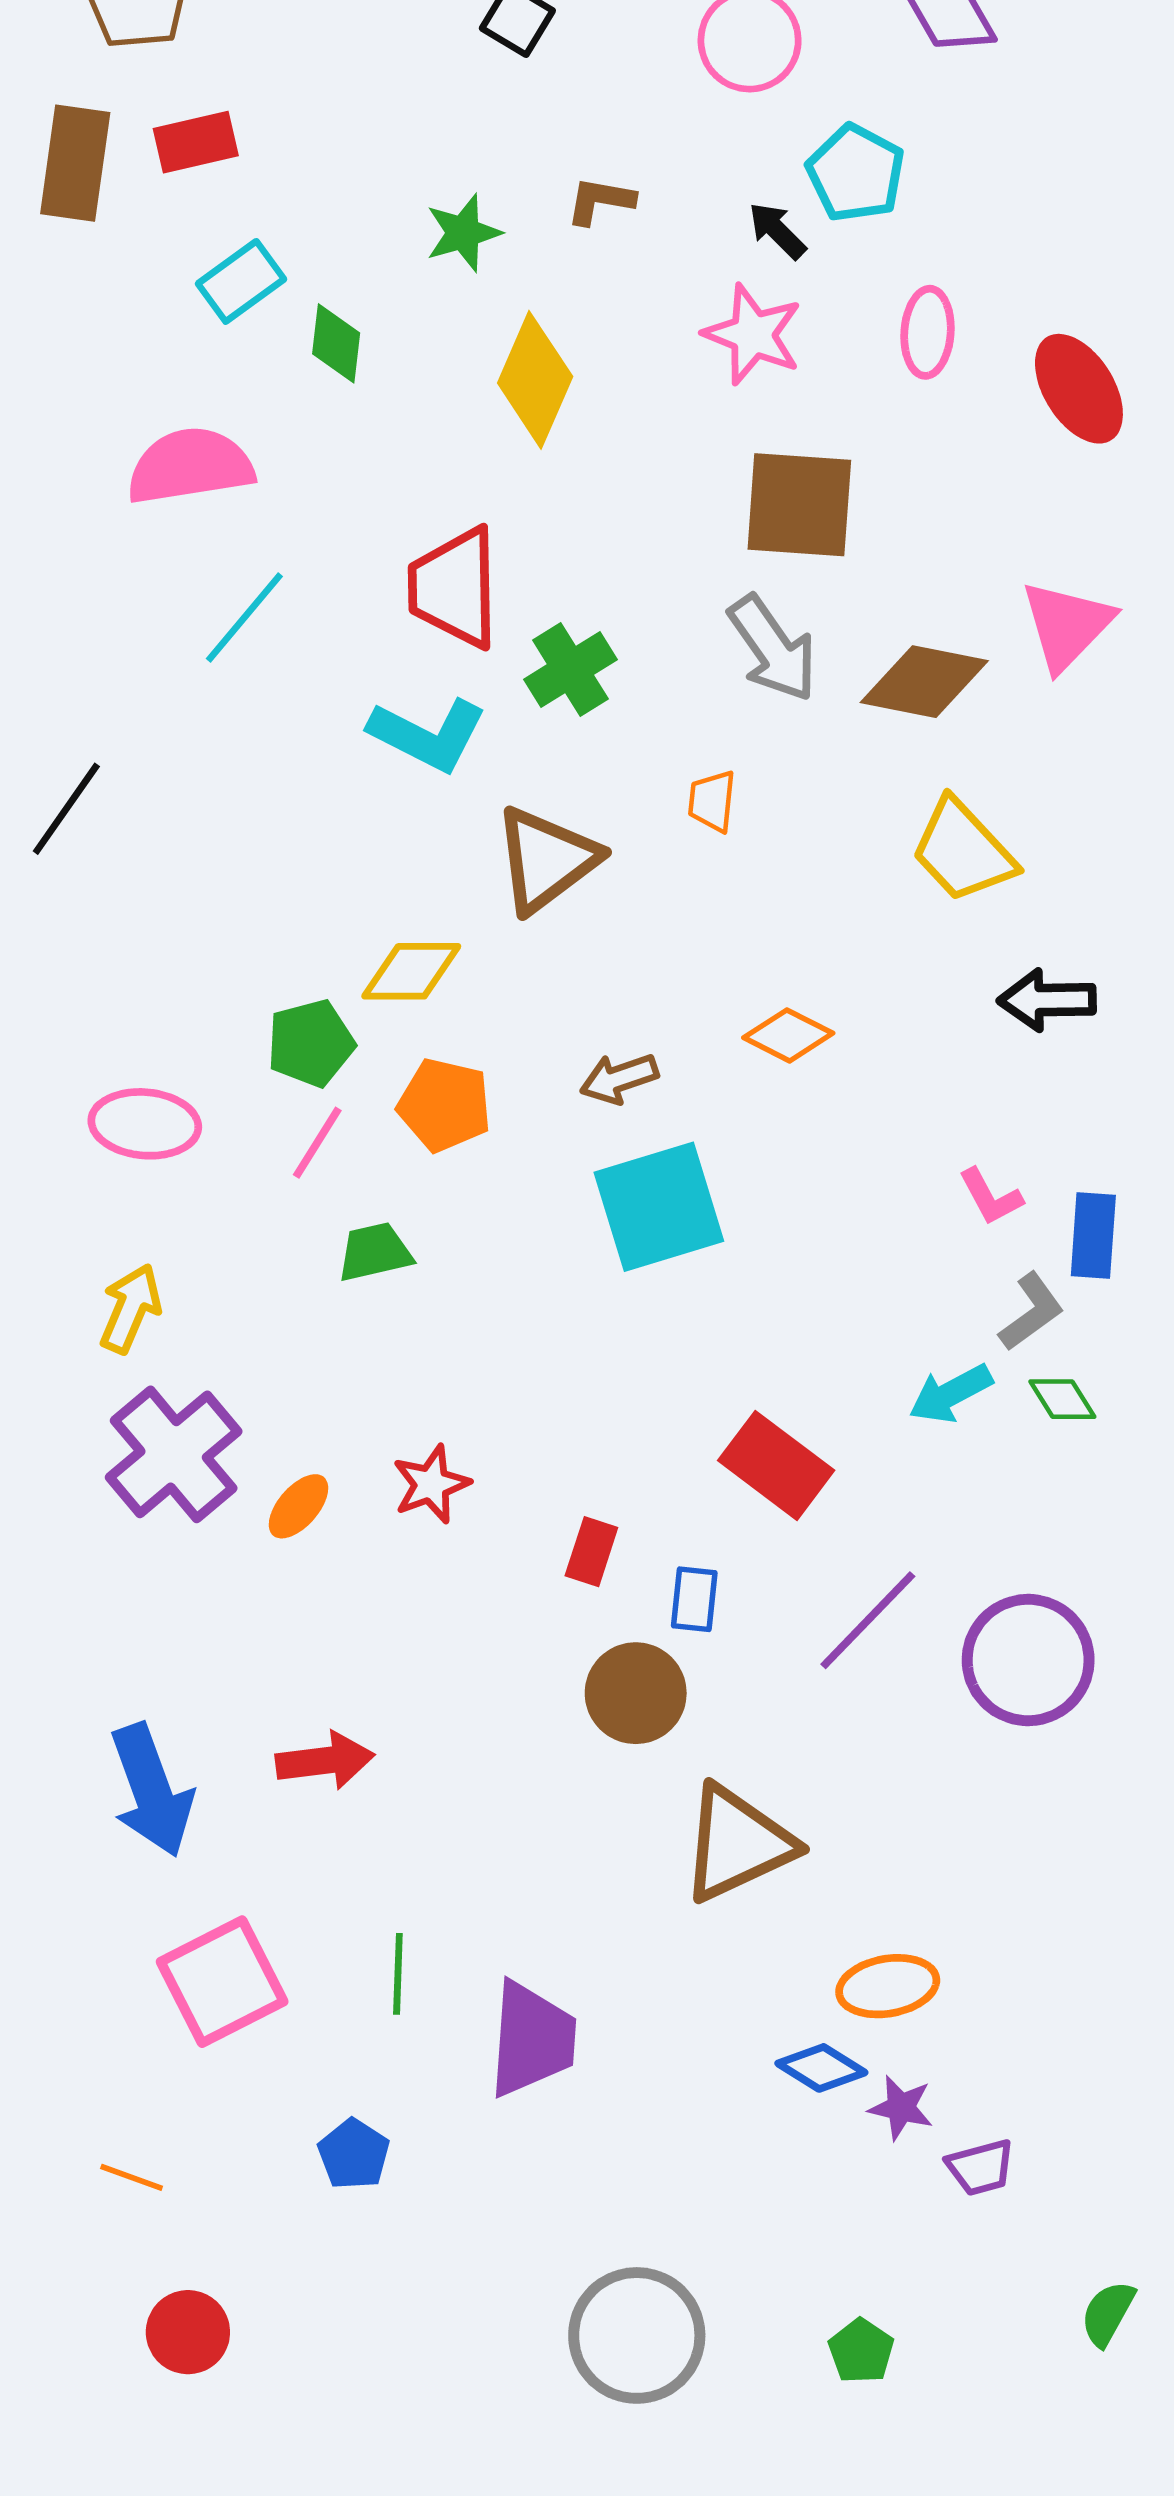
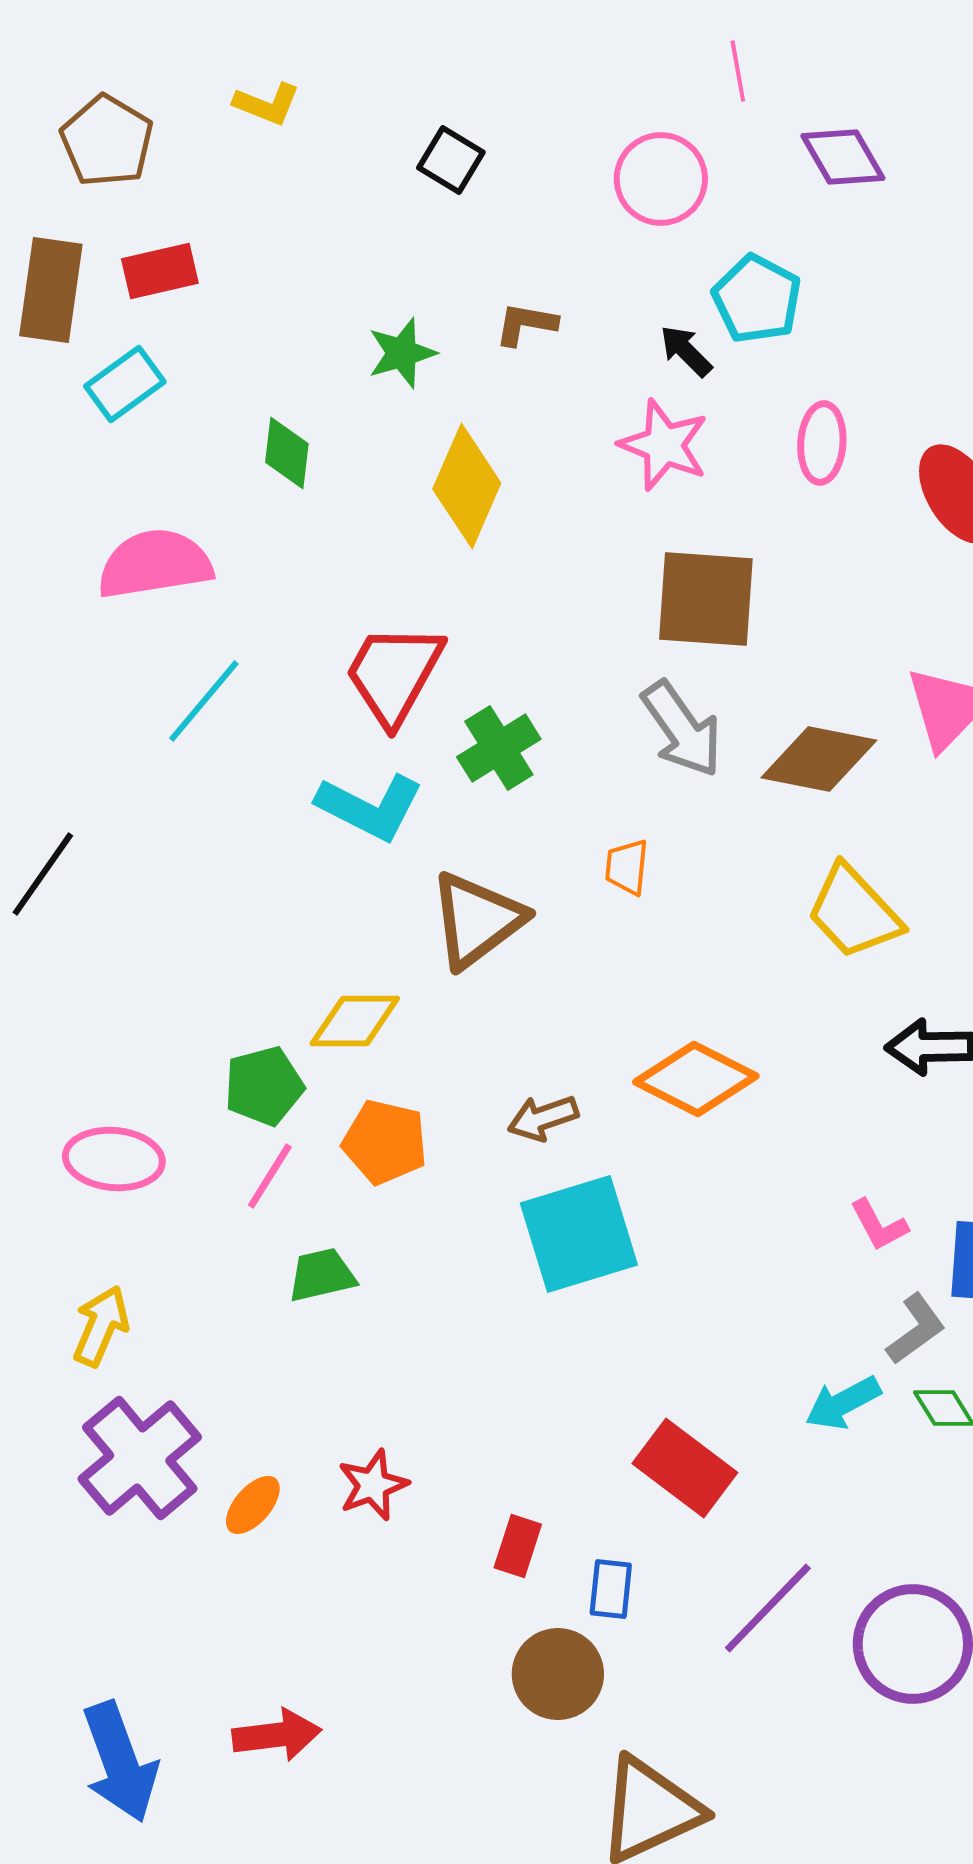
cyan rectangle: (241, 281) -> (125, 384), moved
red trapezoid: (454, 588) -> (394, 674), turned 30
orange diamond: (788, 1035) -> (696, 1079), size x1.5

